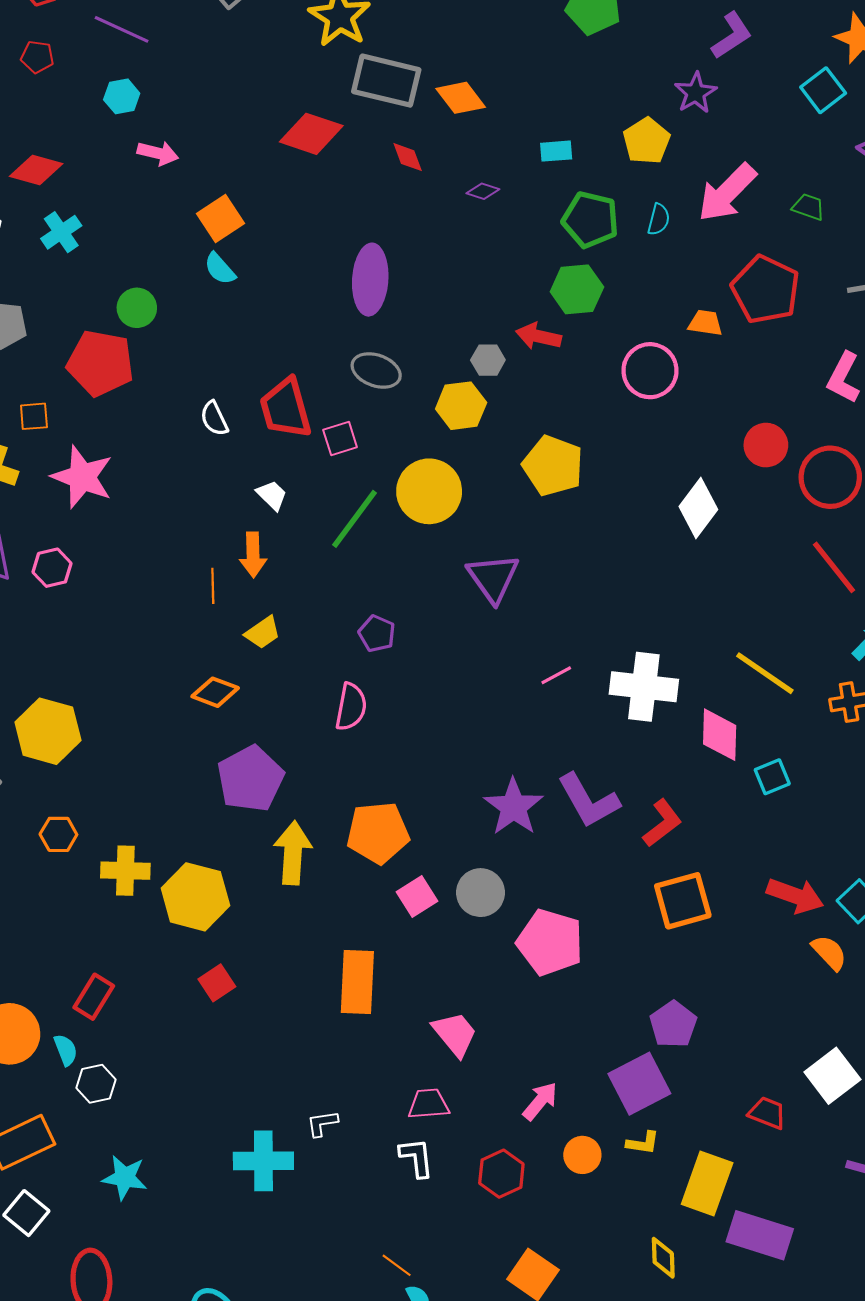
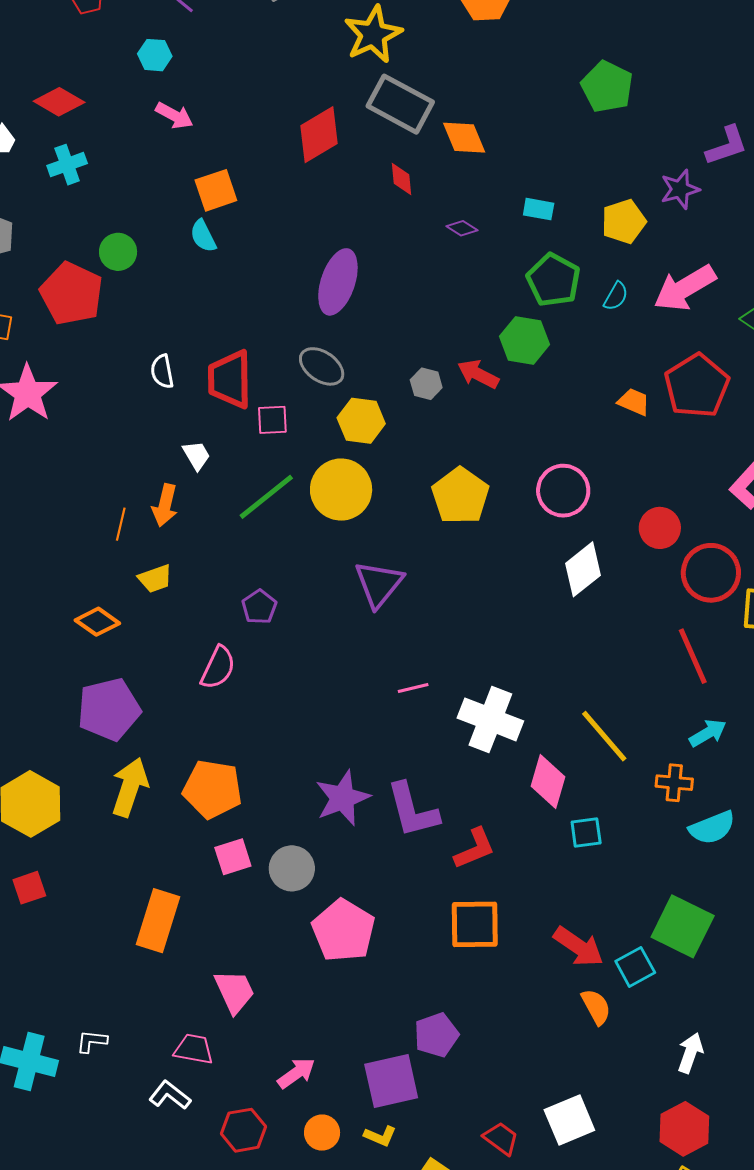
red diamond: (311, 134) -> (319, 135), turned -64
pink circle: (650, 371) -> (563, 491), moved
yellow hexagon: (461, 406) -> (361, 421), moved
white L-shape: (416, 1158) -> (170, 1095), turned -60

